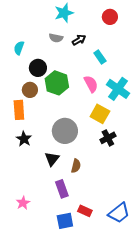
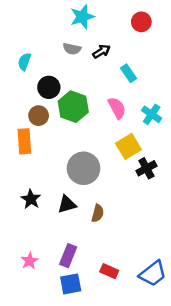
cyan cross: (118, 89) -> (152, 114), size x0.7
yellow square: (100, 114) -> (128, 146), turned 30
black cross: (108, 138) -> (146, 168), moved
black star: (24, 139) -> (31, 199), moved
black triangle: (52, 159) -> (67, 204), turned 35
purple rectangle: (62, 189) -> (68, 256), moved, turned 42
blue square: (65, 221) -> (71, 284), moved

